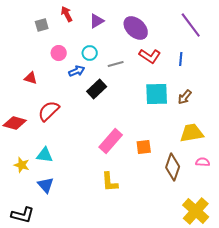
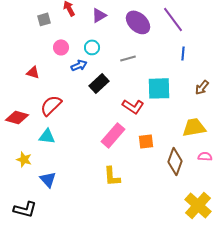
purple line: (191, 25) -> (173, 19), moved
red L-shape: (150, 56) -> (133, 106), moved
gray line: (116, 64) -> (128, 58), moved
brown arrow: (185, 97) -> (202, 87), moved
cyan triangle: (45, 155) -> (47, 136), moved

